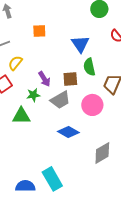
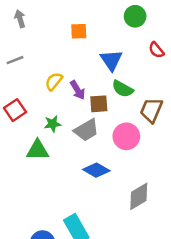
orange square: (39, 31) -> (79, 31), moved
yellow semicircle: (15, 63) -> (54, 81), moved
green semicircle: (89, 67) -> (123, 89), turned -48
purple arrow: (44, 79) -> (78, 90), moved

